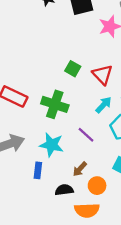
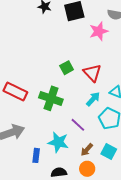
green square: (73, 69) -> (67, 68), turned 32
cyan star: (52, 145) -> (58, 142), moved
brown arrow: (80, 169) -> (87, 150), moved

